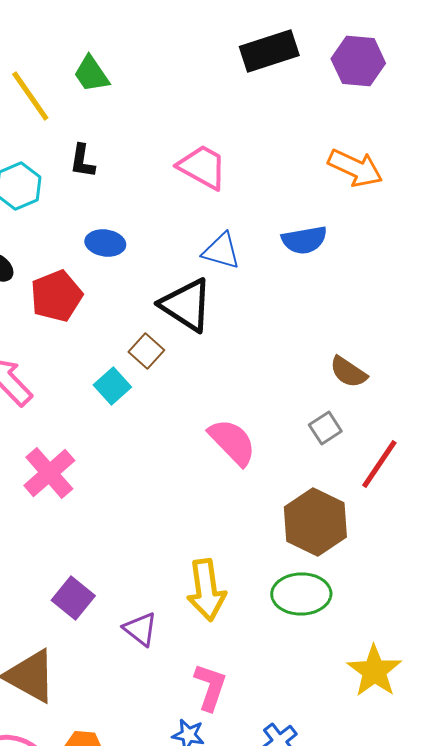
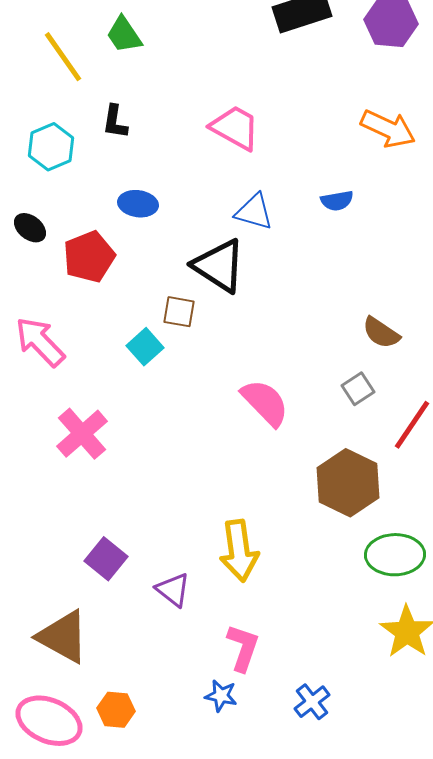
blue semicircle: (304, 240) -> (337, 201), size x0.7
brown square: (146, 351) -> (179, 312), turned -32
green ellipse: (301, 594) -> (395, 555), moved

